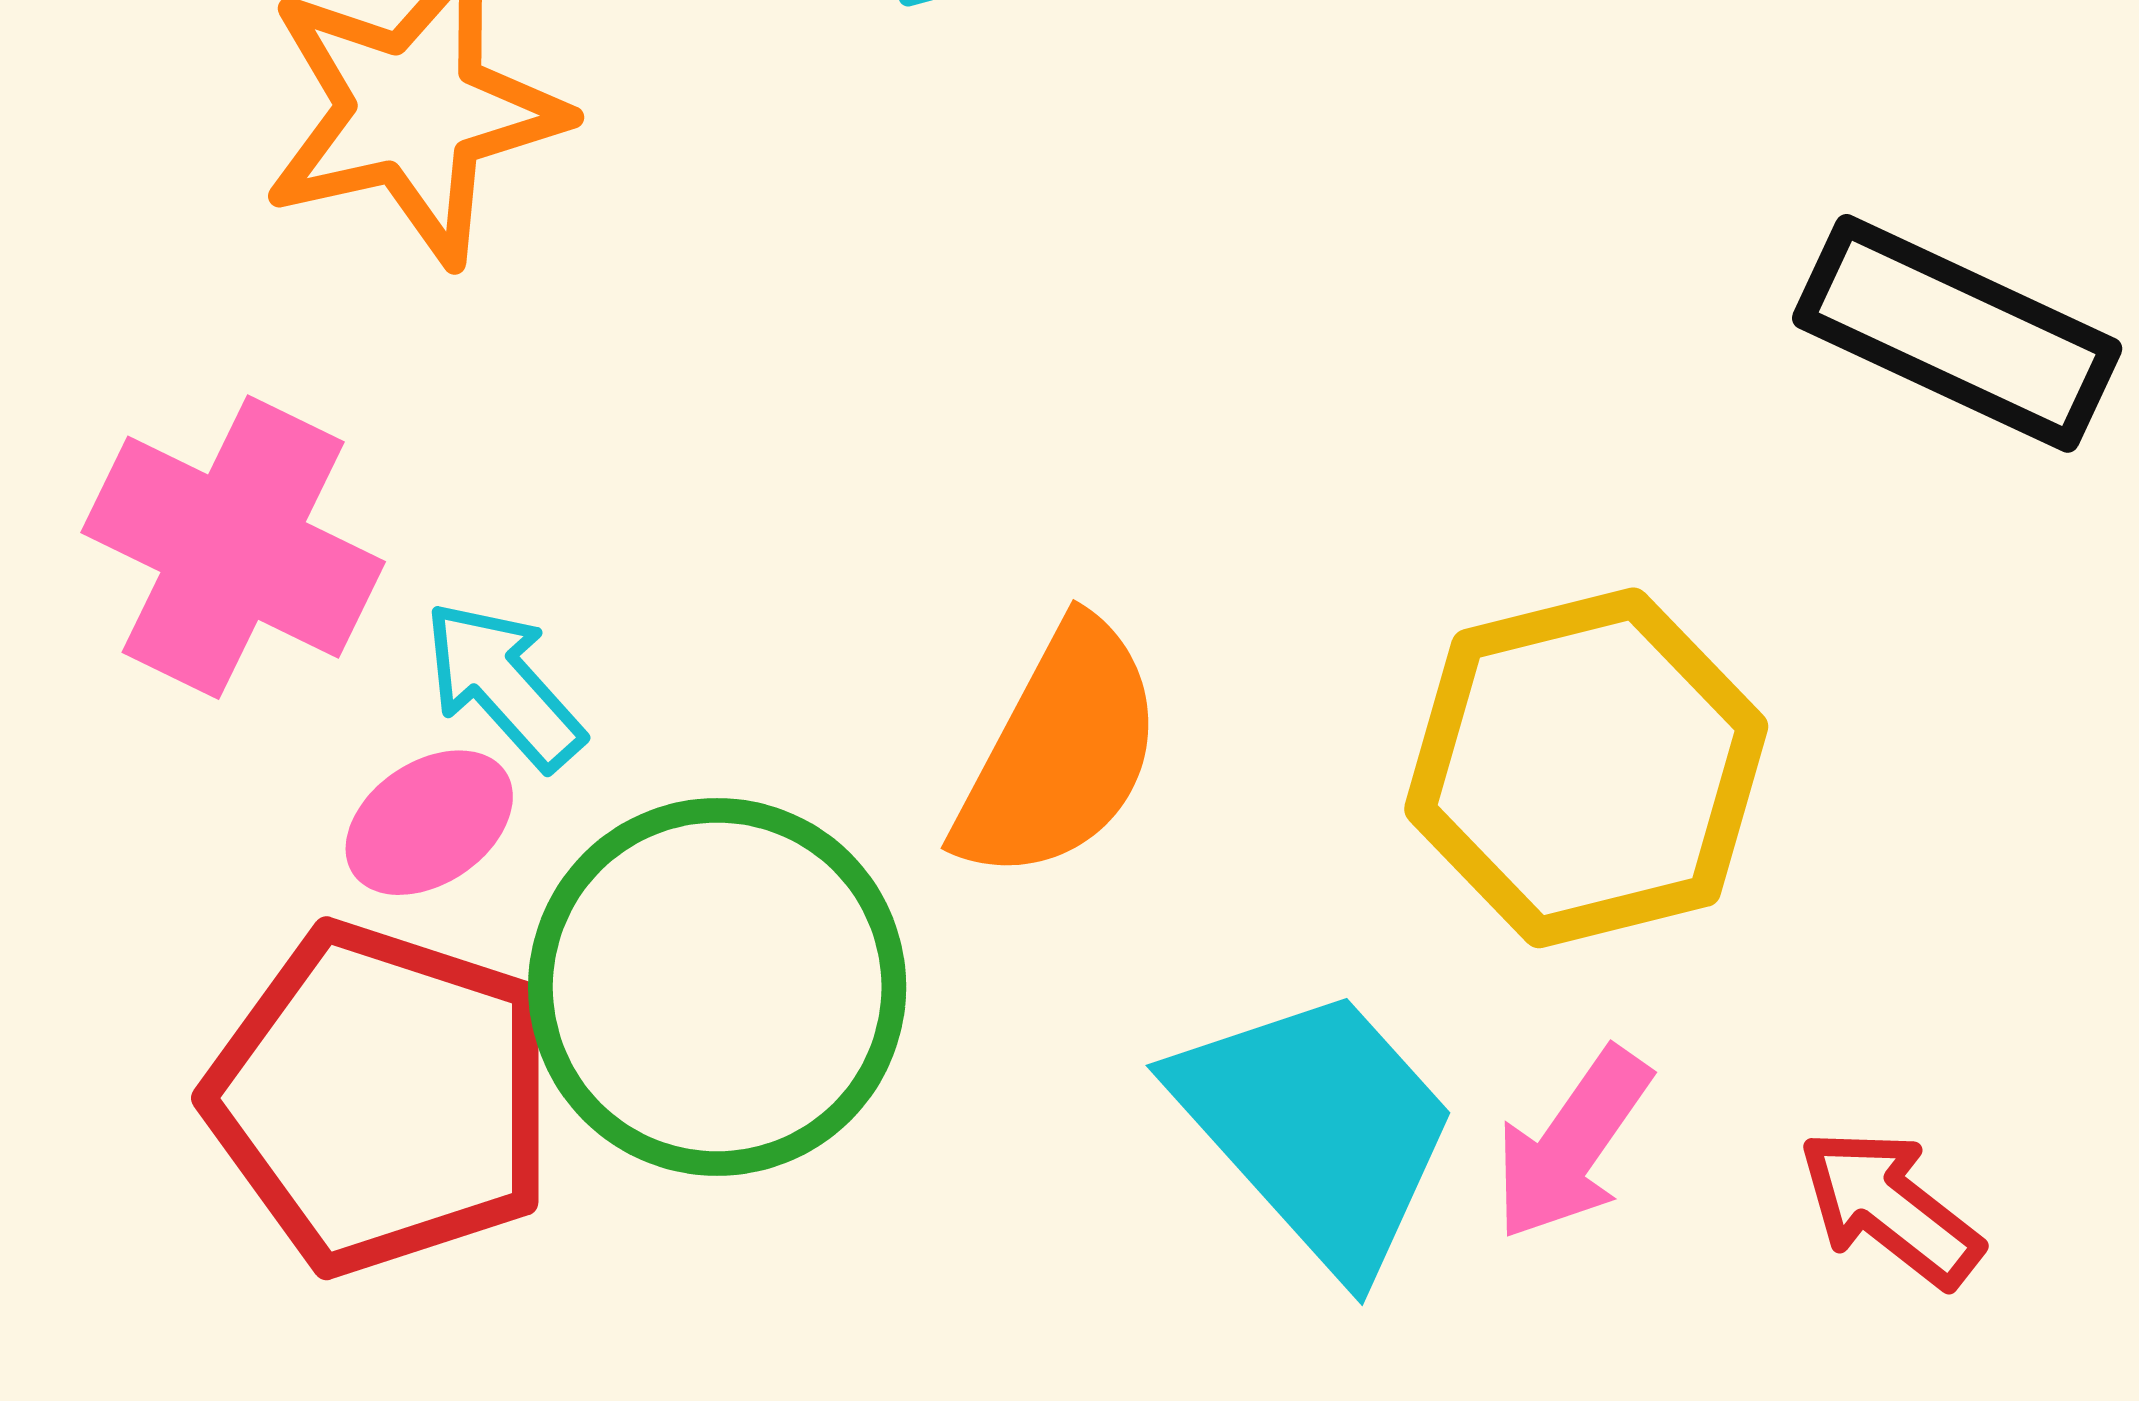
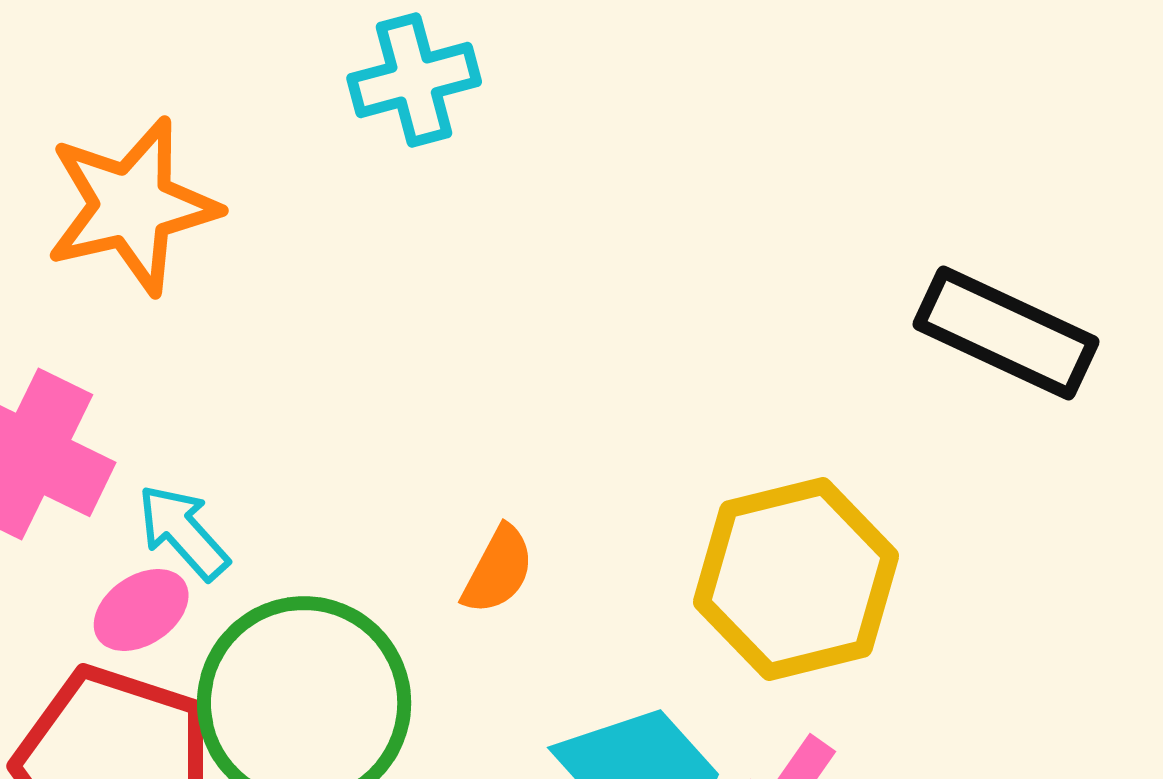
orange semicircle: (1060, 752) -> (498, 570), size x0.6

